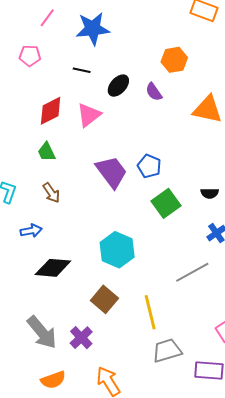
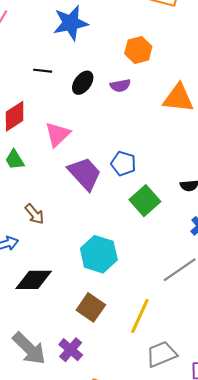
blue star: (93, 29) -> (71, 23), moved
purple semicircle: (154, 92) -> (120, 86), turned -60
pink triangle: (89, 115) -> (58, 134), moved
brown arrow: (51, 193) -> (34, 214), moved
yellow line: (150, 312) -> (140, 316), turned 44

